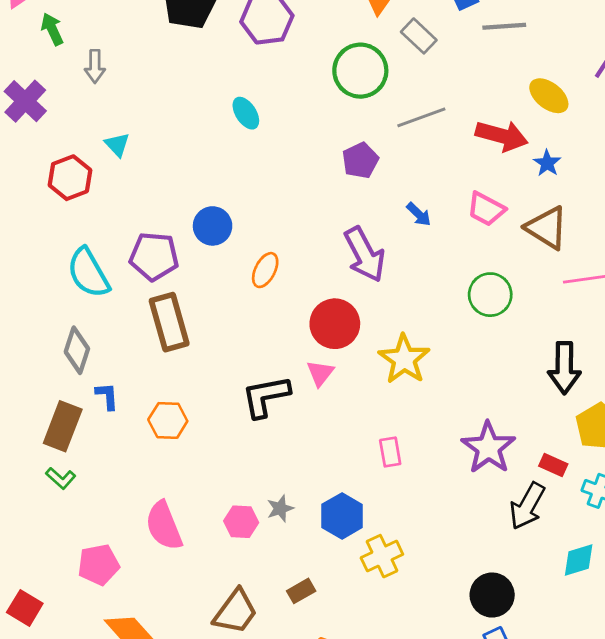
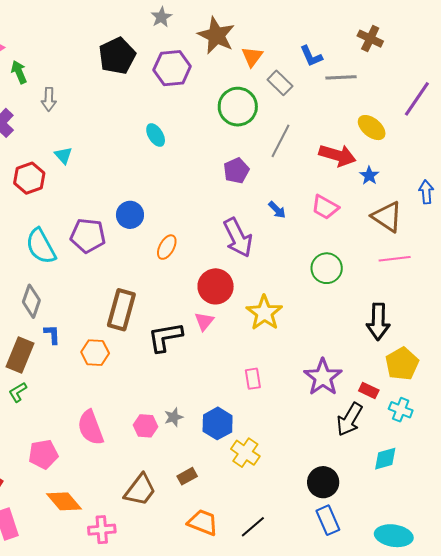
gray line: (421, 117) -> (281, 141), turned -44
brown triangle: (547, 228) -> (387, 217), moved
brown rectangle: (169, 322) -> (121, 310), moved, turned 30
green L-shape: (61, 478) -> (18, 392), turned 105
yellow cross: (382, 556) -> (245, 453), turned -32

